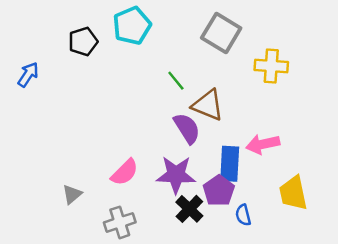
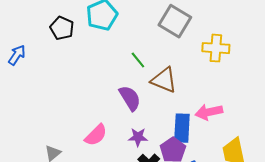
black pentagon: (83, 42) -> (62, 28), turned -30
purple semicircle: (187, 128) -> (130, 98), moved
purple star: (176, 175) -> (138, 137), size x0.6

